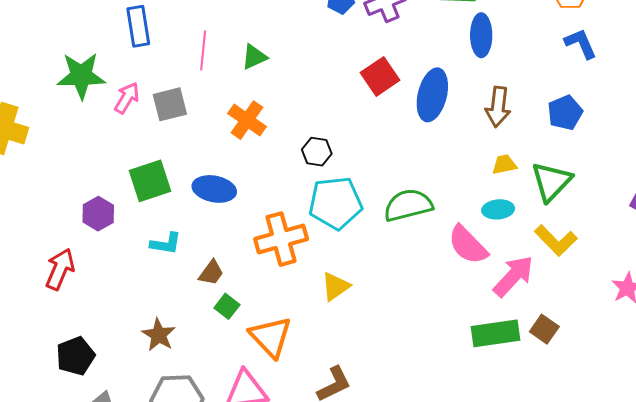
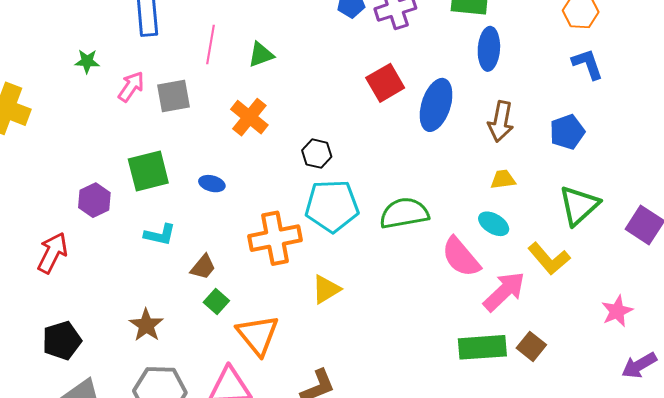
green star: (81, 76) -> (87, 61), size x0.5
green triangle: (551, 182) -> (579, 206), moved
blue ellipse: (214, 189) -> (212, 184), size x0.6
cyan ellipse: (498, 209) -> (494, 224), turned 32

